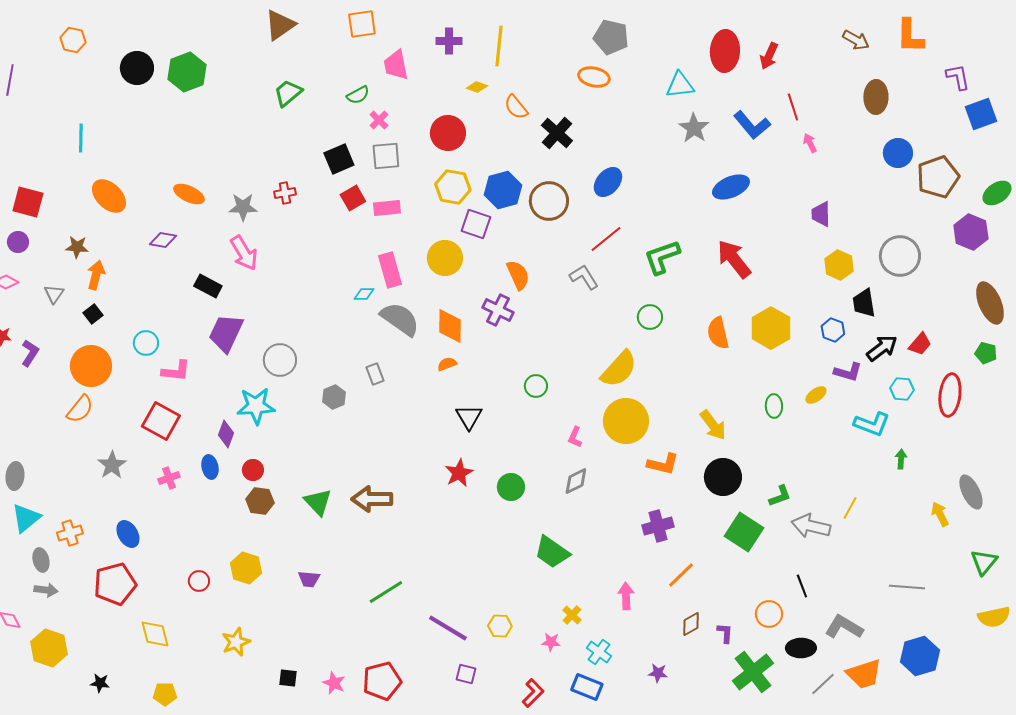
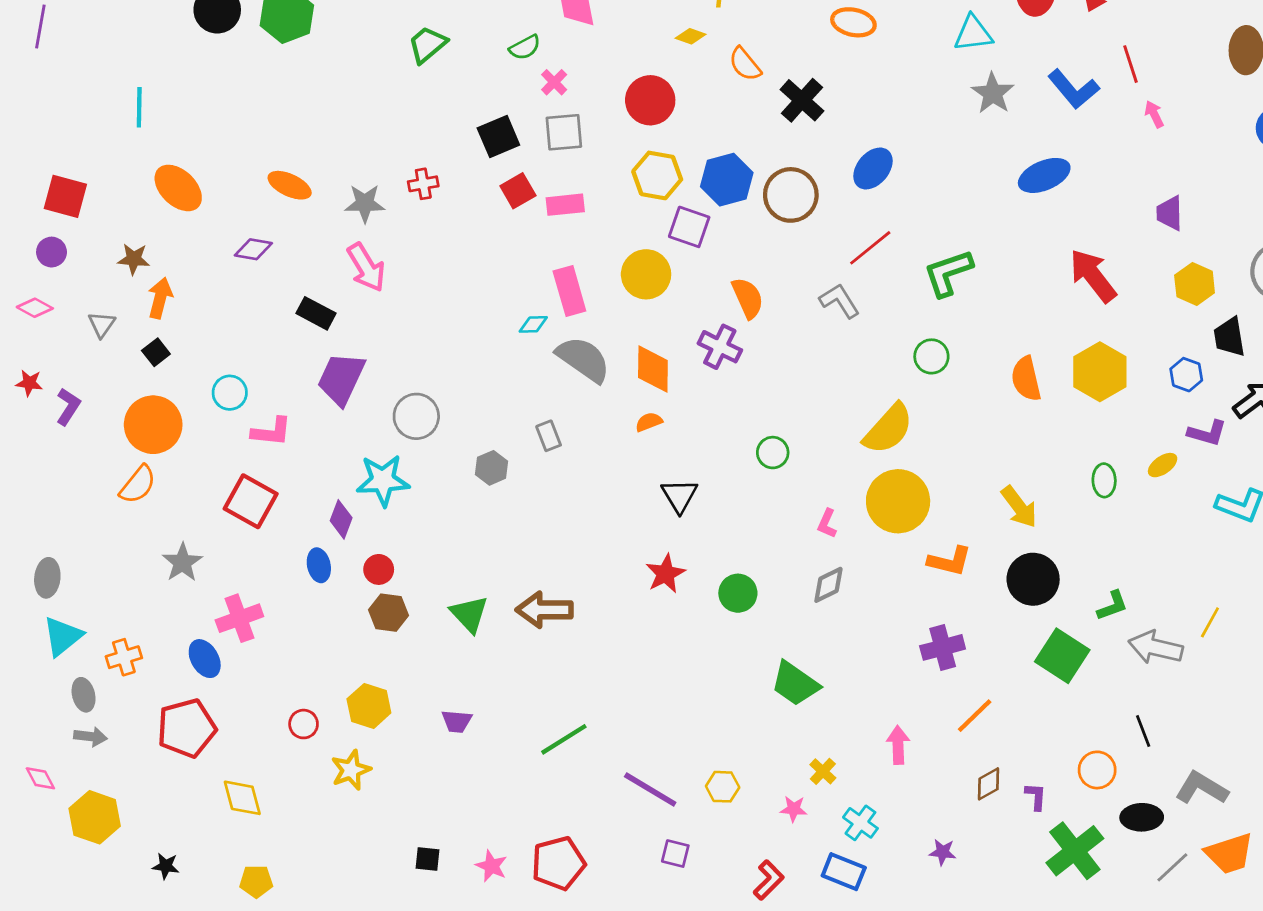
red arrow: (734, 259) -> (1093, 276), moved
pink cross: (169, 478) -> (239, 618), moved, size x1.5
yellow star: (236, 642) -> (351, 770), moved

